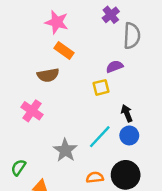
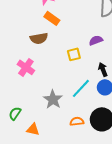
purple semicircle: (115, 67) -> (96, 40), moved
yellow square: (101, 87) -> (74, 54), moved

